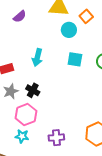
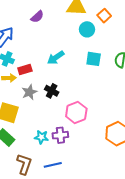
cyan arrow: (37, 57) -> (56, 58), turned 42
pink hexagon: (26, 114) -> (76, 112), moved
purple cross: (56, 138) -> (60, 135), moved

